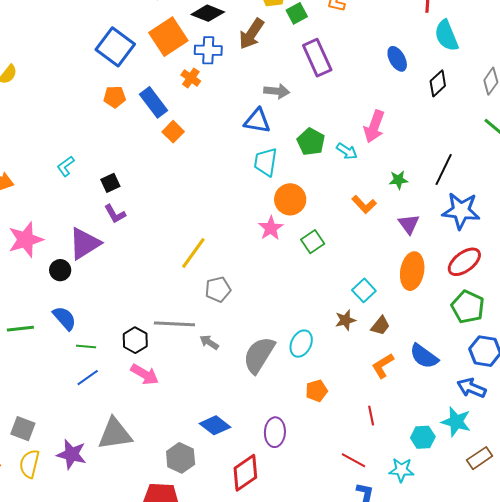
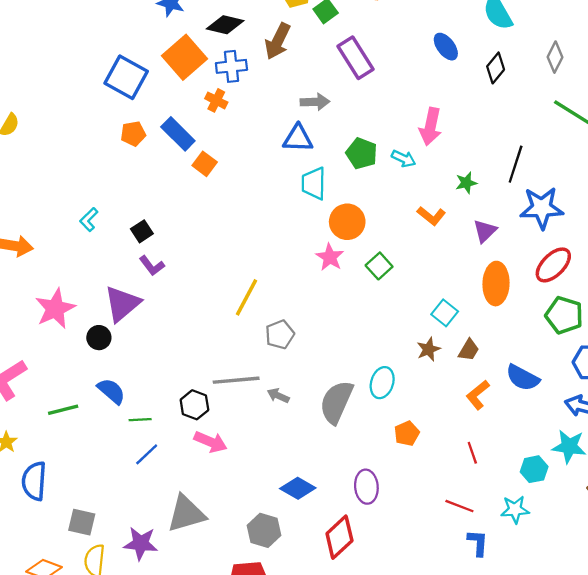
purple triangle: (409, 224) -> (485, 231), turned 30

